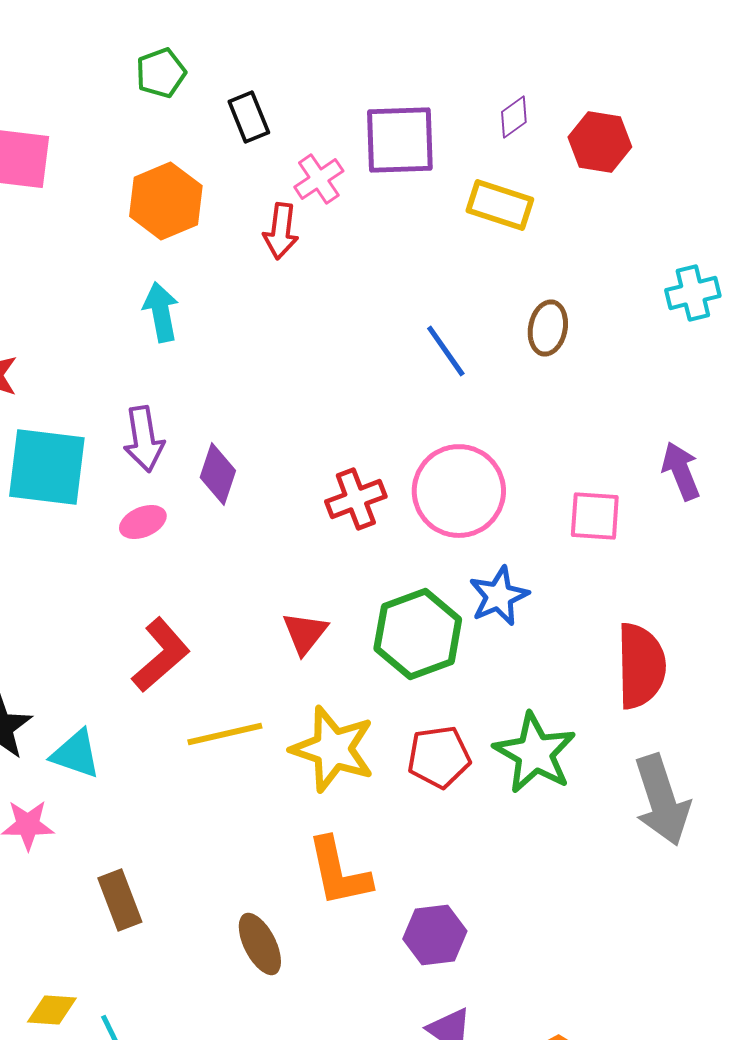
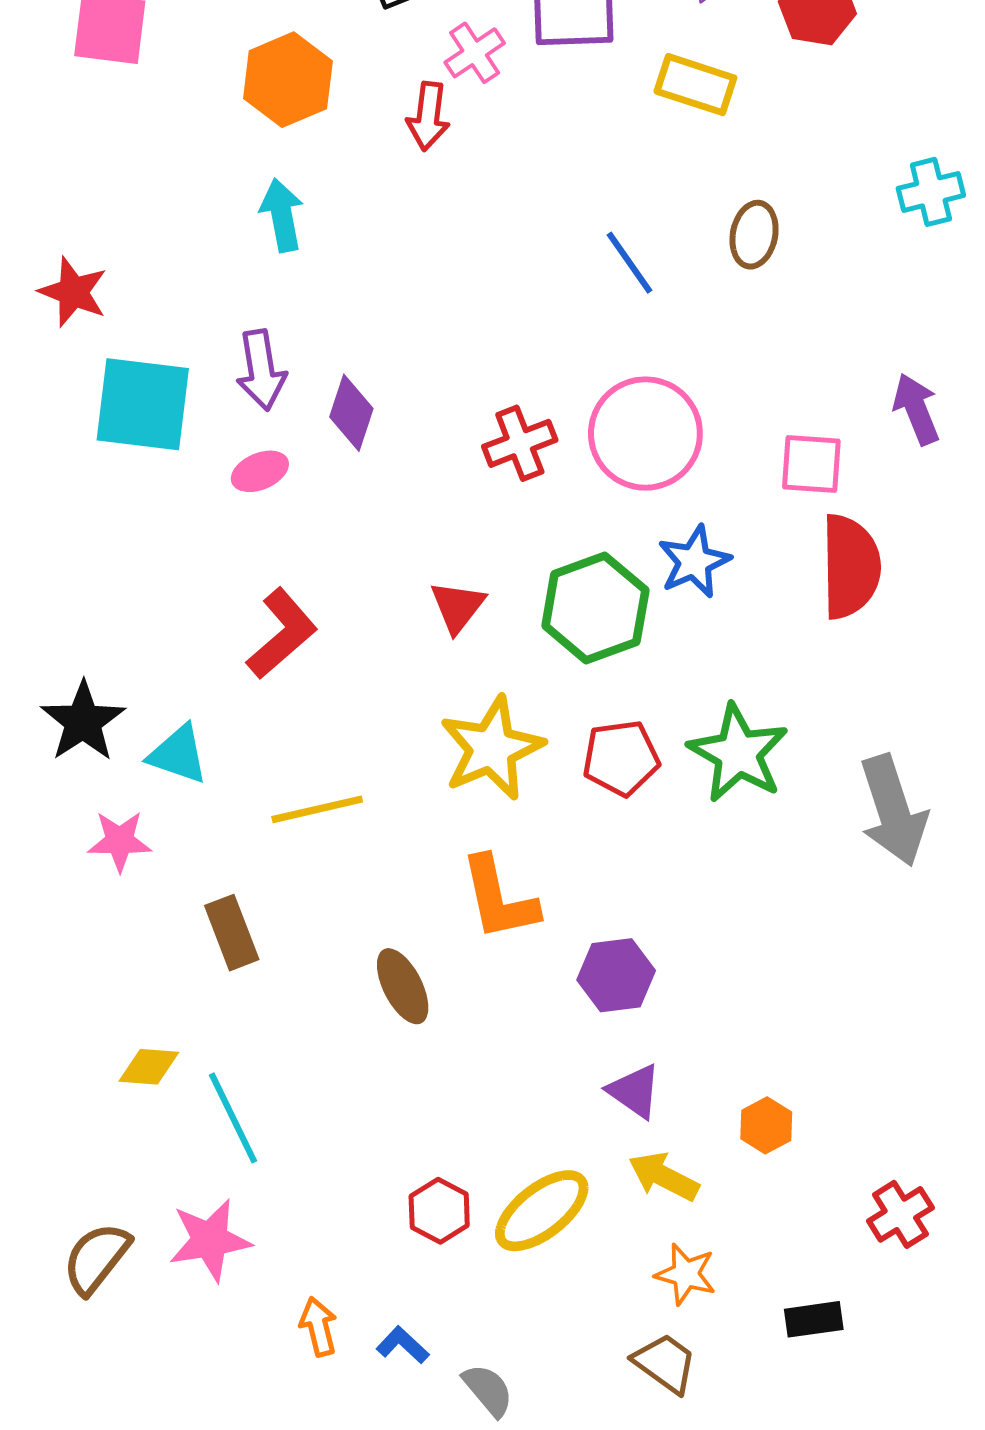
red semicircle: (641, 666) -> (850, 567), moved
yellow line: (225, 734) -> (317, 809), moved
yellow star: (333, 749) -> (492, 748), turned 30

